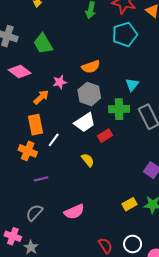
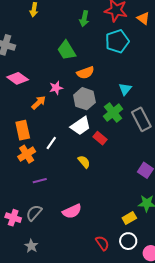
green trapezoid: (43, 44) -> (67, 50), moved
green cross: (119, 109) -> (113, 113), turned -36
orange rectangle: (36, 125) -> (23, 130), moved
red rectangle: (105, 136) -> (100, 138), turned 72
orange cross: (28, 151) -> (27, 154), turned 36
yellow rectangle: (130, 204) -> (129, 218), moved
pink cross: (13, 236) -> (13, 218), moved

